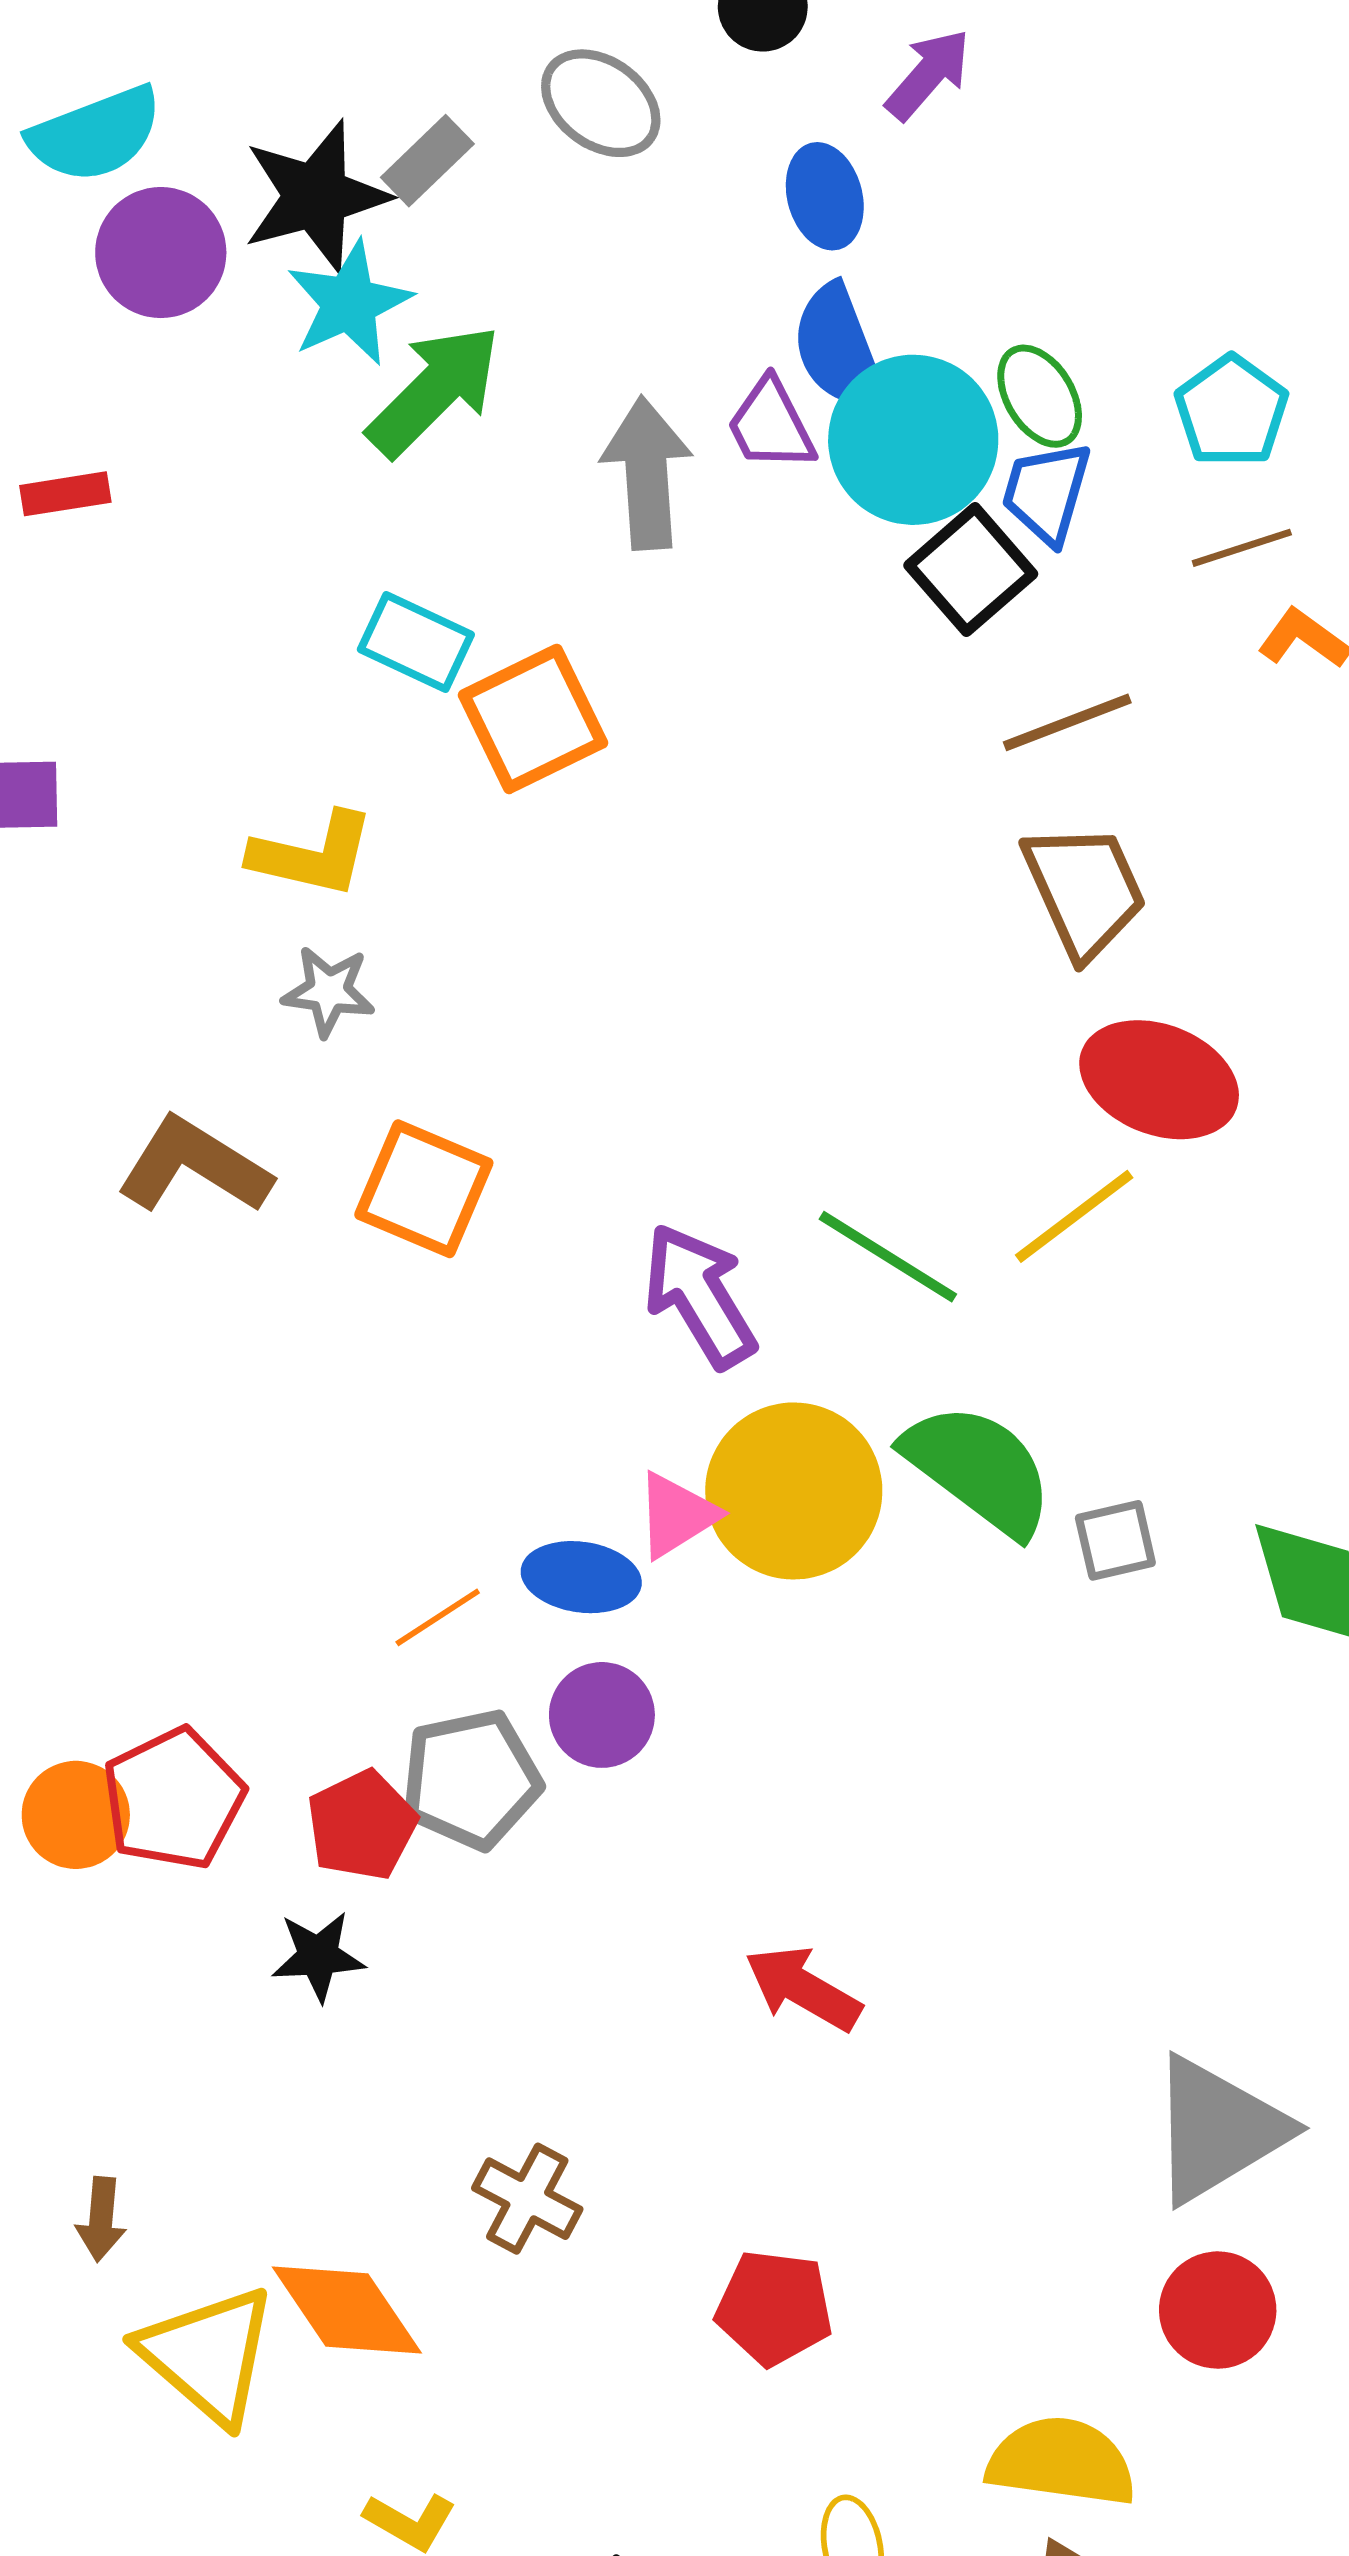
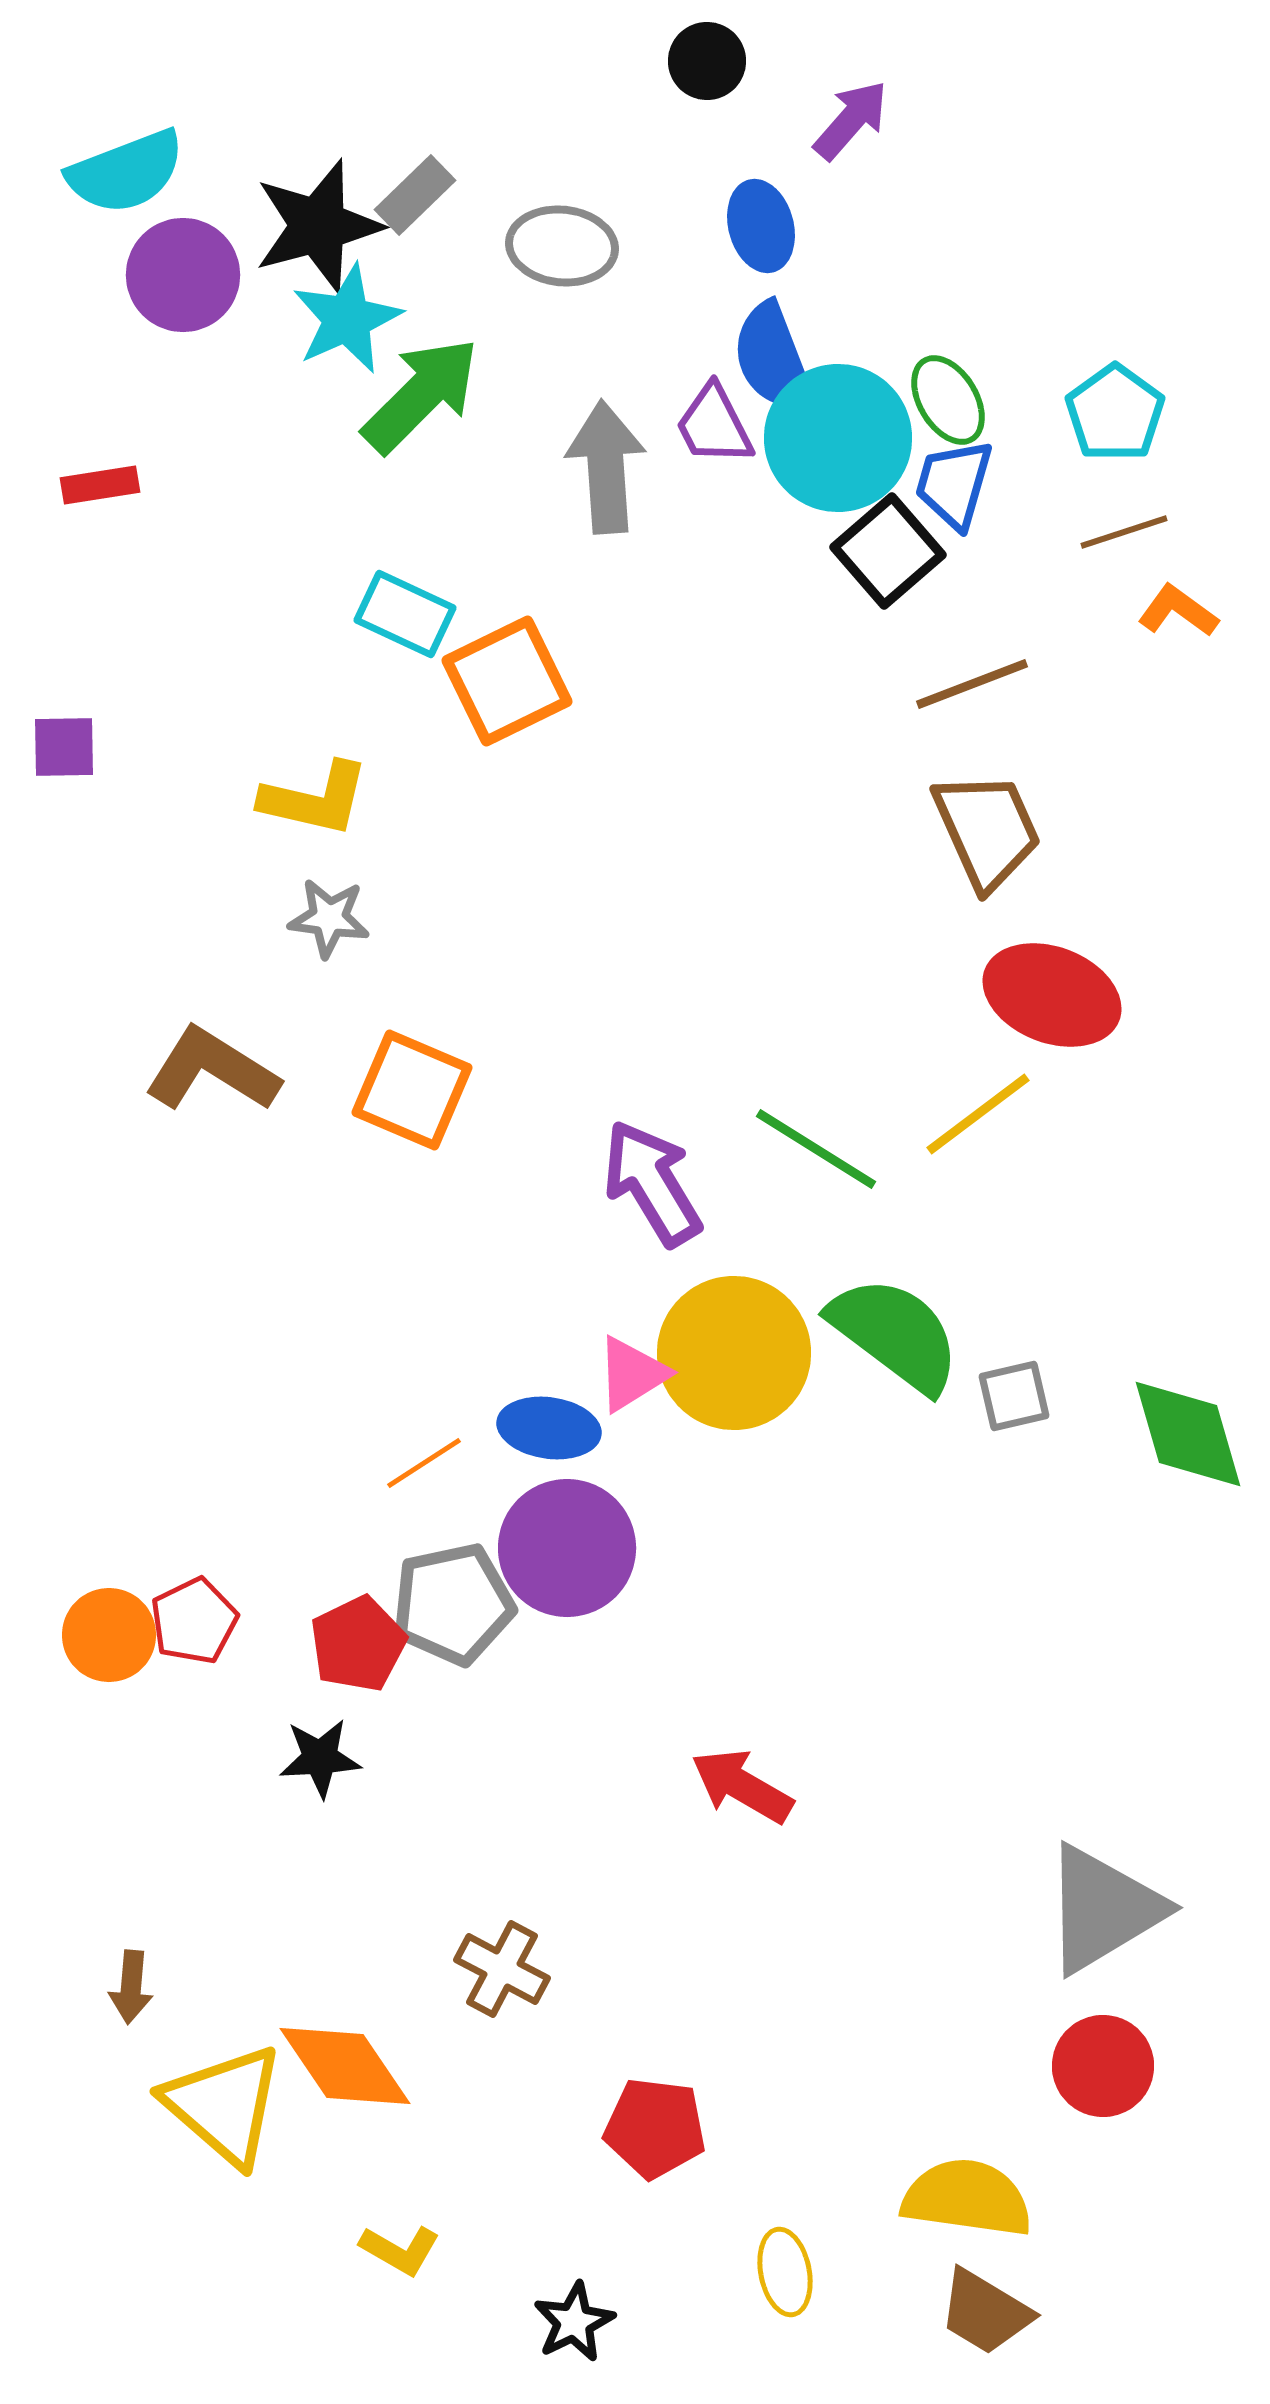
gray ellipse: (601, 103) -> (562, 246), moved, turned -30
purple circle: (602, 1715) -> (567, 1548), size x1.5
red pentagon: (173, 1799) -> (194, 1621), size x0.7
red pentagon: (774, 2308) -> (655, 2128), moved

